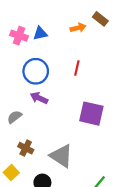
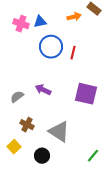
blue circle: (36, 71) -> (51, 47), moved
purple arrow: (39, 98) -> (43, 90), moved

